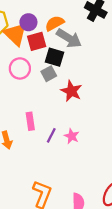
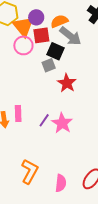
pink circle: (20, 68) -> (23, 45), moved
pink rectangle: (30, 121) -> (18, 114), moved
pink star: (72, 136) -> (62, 123), size x1.5

